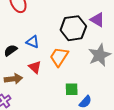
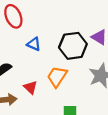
blue triangle: (33, 42) -> (34, 44), moved

